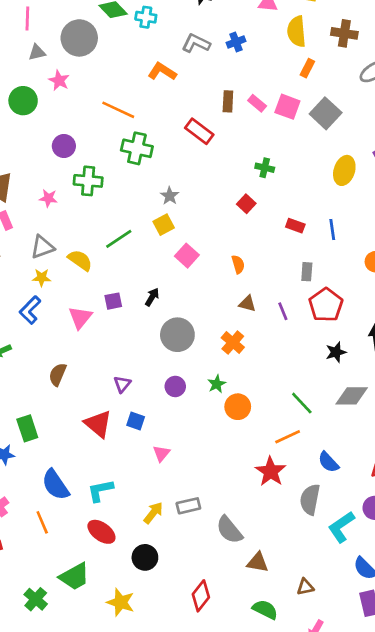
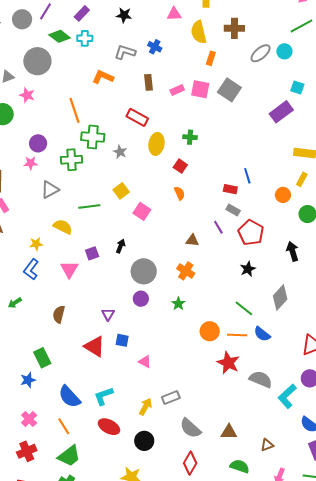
blue cross: (236, 42) -> (155, 47), turned -32
brown rectangle: (228, 101) -> (149, 82), moved
pink rectangle: (257, 103) -> (177, 90), turned -56
orange line: (118, 110) -> (75, 110), turned 55
yellow ellipse: (344, 170) -> (156, 144), moved
green cross: (88, 181) -> (71, 160), moved
gray star: (170, 196) -> (120, 152), moved
pink star: (48, 198) -> (31, 163), moved
red rectangle: (295, 226) -> (230, 189), moved
green line: (119, 239) -> (89, 207), turned 35
gray triangle: (42, 247) -> (50, 190), moved
orange semicircle: (238, 264) -> (179, 193), moved
gray rectangle: (307, 272) -> (233, 210), turned -56
purple line: (283, 311) -> (218, 227), moved
black star: (336, 352) -> (248, 269), moved
purple circle: (175, 386) -> (141, 299), moved
gray diamond: (352, 396) -> (280, 297), turned -40
orange circle: (238, 407) -> (210, 331), moved
orange line: (288, 437) -> (237, 335), turned 36
pink triangle: (161, 453) -> (145, 362), turned -32
blue semicircle: (328, 462) -> (262, 334), moved
gray semicircle: (310, 499) -> (261, 379), turned 110
gray semicircle: (229, 530) -> (190, 428), moved
green trapezoid: (74, 577) -> (69, 456), moved

